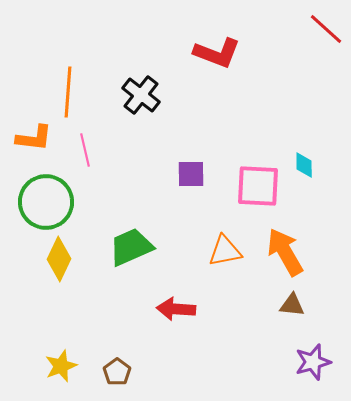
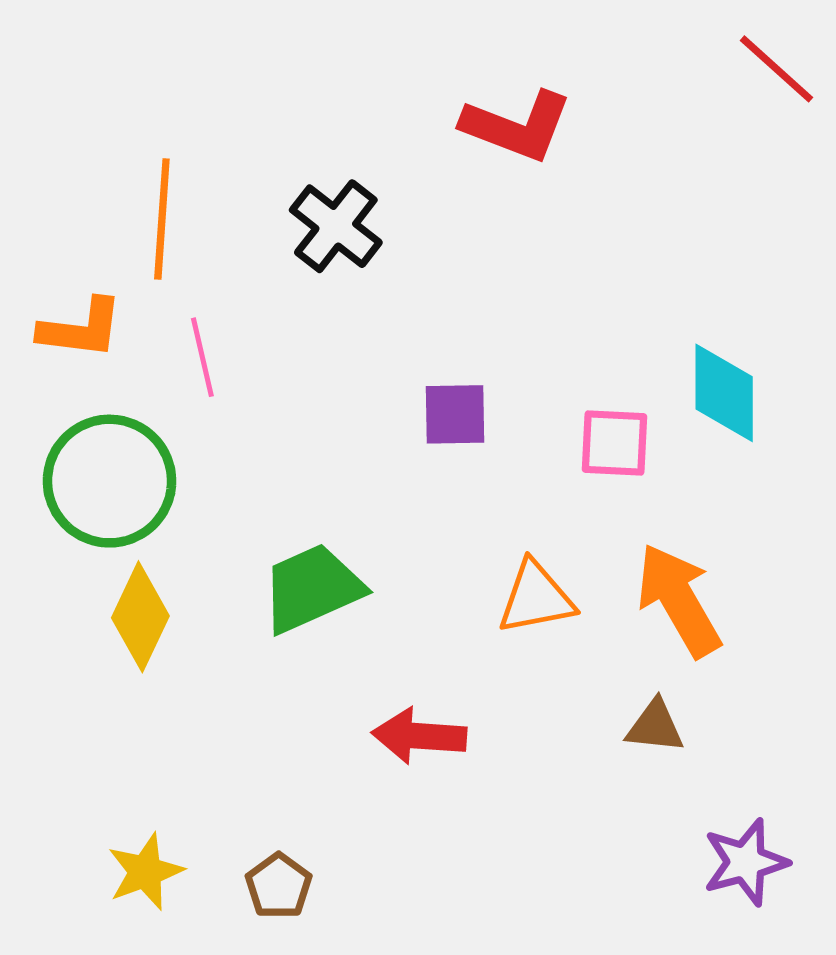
cyan diamond: (304, 165) -> (724, 393), size x1.6
pink square: (258, 186) -> (615, 443), size x0.7
brown triangle: (292, 305) -> (655, 726), moved

